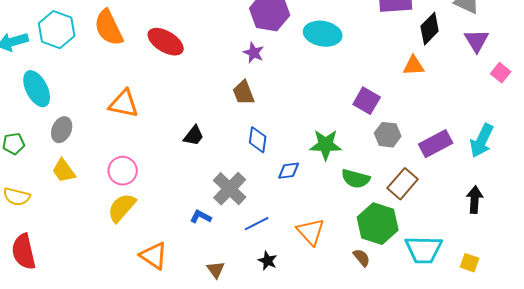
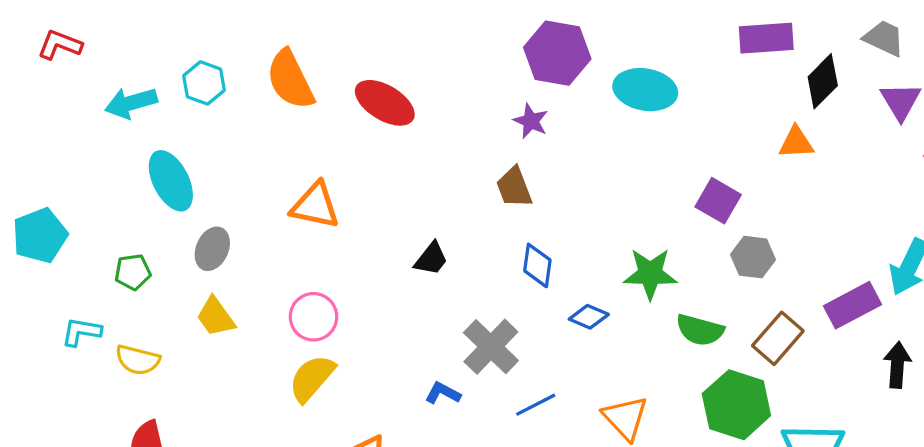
cyan hexagon: (57, 30) -> (204, 83), size x0.7
purple rectangle: (436, 144) -> (853, 305), moved
blue diamond: (289, 171) -> (589, 317), turned 30

